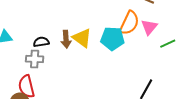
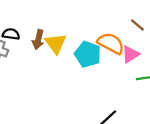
orange semicircle: (129, 23) -> (111, 43), turned -105

